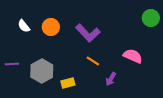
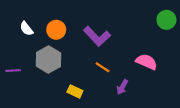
gray hexagon: (42, 71) -> (48, 60), moved
yellow rectangle: (68, 83) -> (75, 91), turned 40

